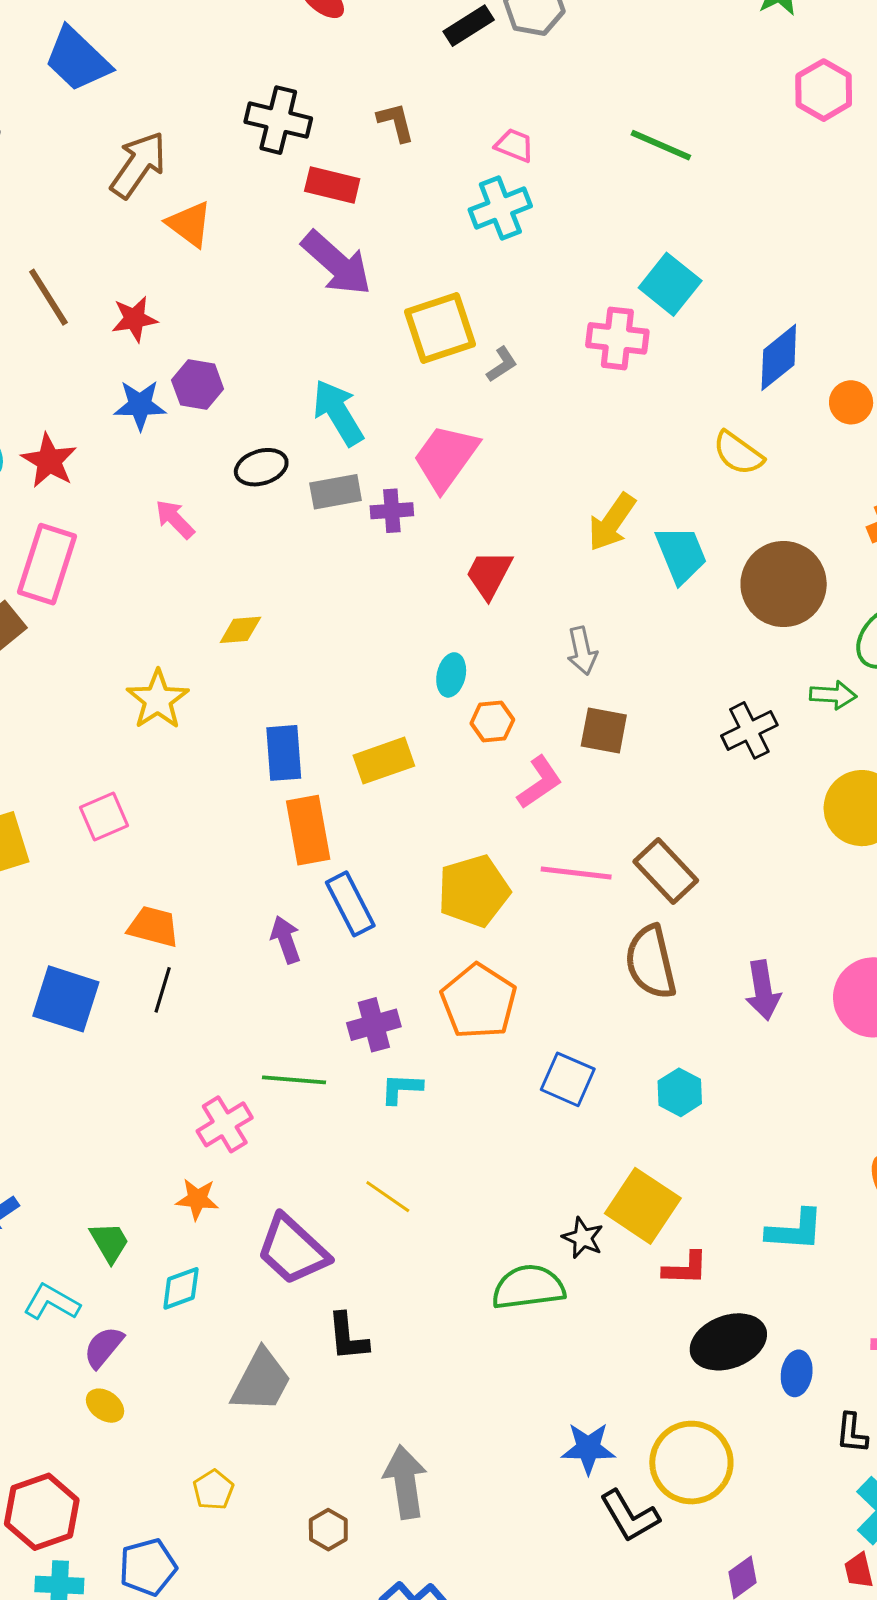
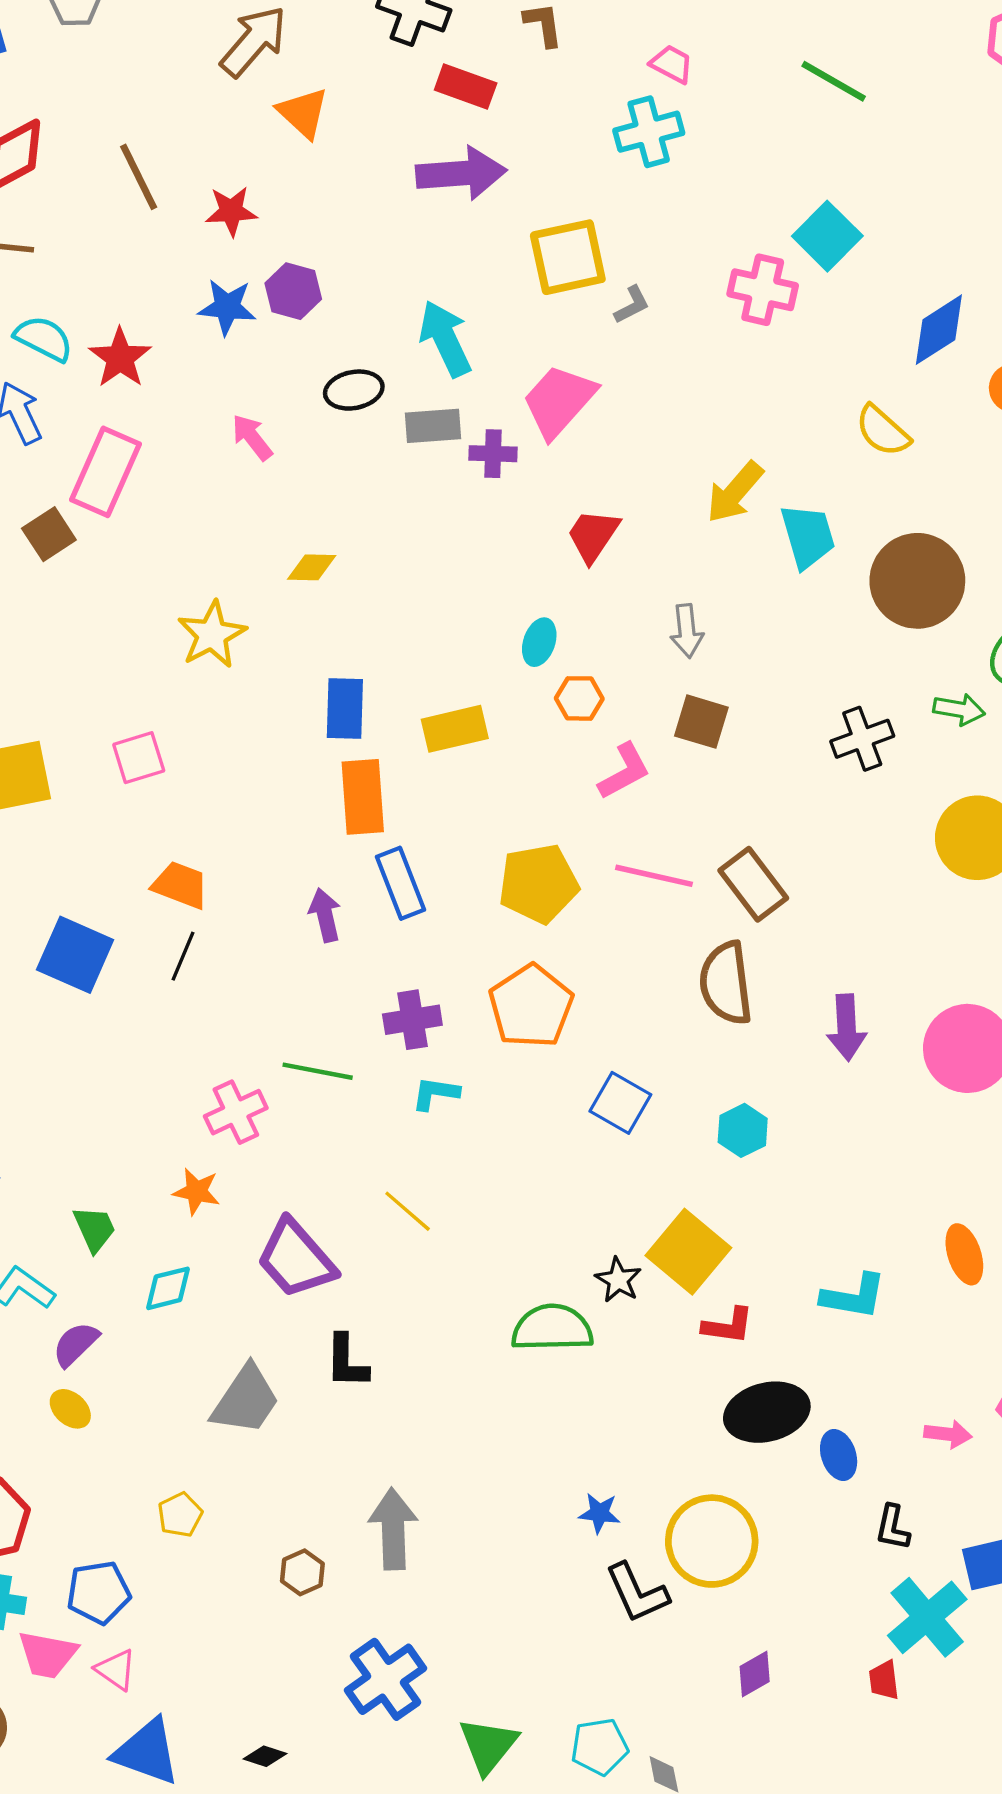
purple arrow: (337, 263) -> (461, 173), turned -52
blue ellipse: (797, 1373) -> (839, 1455), turned -33
blue star: (588, 1448) -> (599, 1513), size x0.7

